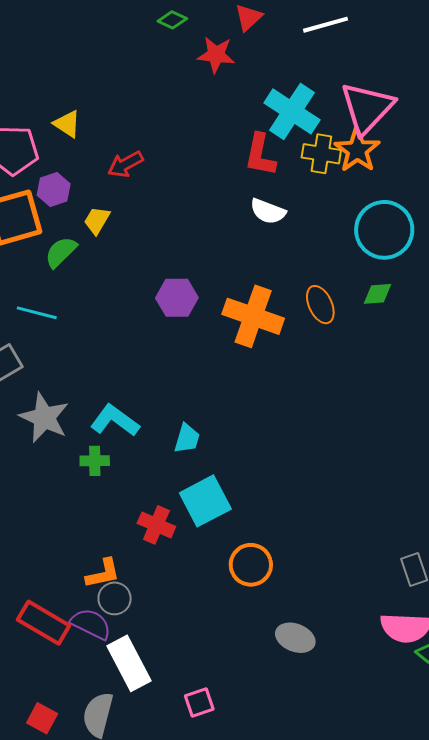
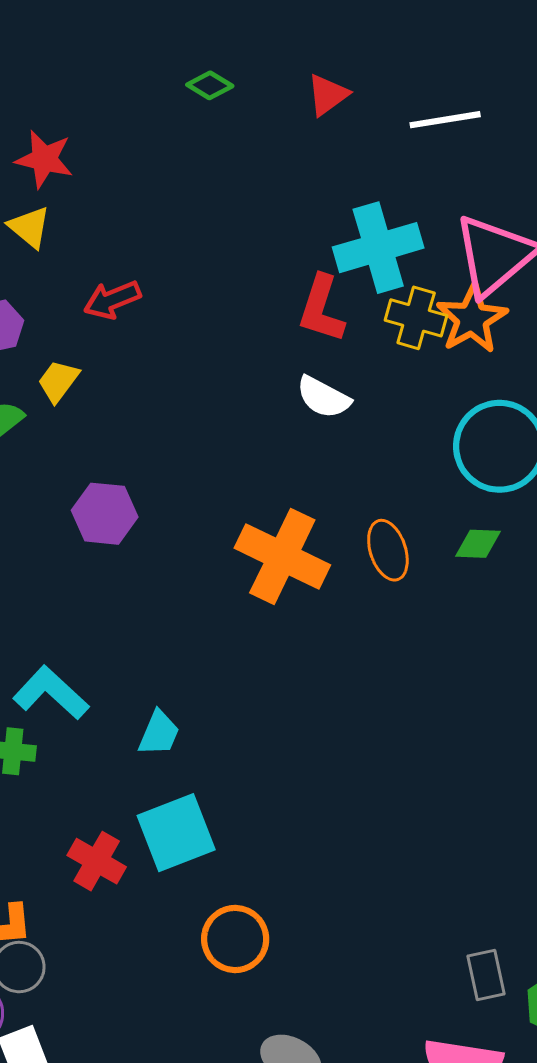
red star: (216, 55) -> (44, 159), moved
cyan cross: (292, 111) -> (378, 248), turned 34
purple hexagon: (177, 298) -> (105, 514), moved

